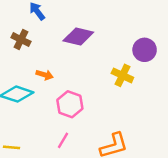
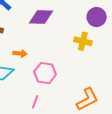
pink line: (63, 140) -> (35, 102), moved

